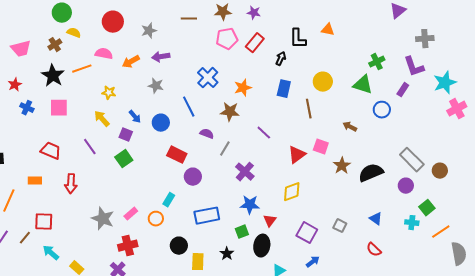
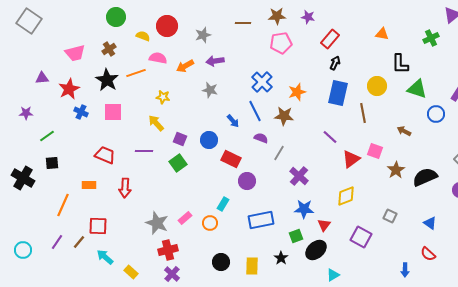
yellow semicircle: (74, 33) -> (143, 36), moved
black L-shape: (298, 39) -> (400, 64), moved
red rectangle: (255, 43) -> (330, 39), moved
green cross: (377, 62) -> (431, 38), moved
red star: (15, 85) -> (69, 89), size x1.5
blue rectangle: (284, 89) -> (338, 93), size x1.4
blue line: (189, 107) -> (255, 111), moved
blue arrow: (135, 117) -> (233, 121), moved
blue circle: (161, 123) -> (209, 140), moved
purple line: (264, 133) -> (330, 137), moved
purple line: (90, 147) -> (144, 151), turned -54
gray square: (340, 226) -> (390, 216), moved
red cross: (128, 246) -> (168, 250), moved
black circle: (179, 246) -> (221, 262), moved
black ellipse: (262, 246) -> (316, 250), turned 40
blue arrow: (313, 262) -> (405, 270), moved, turned 128

